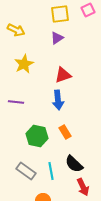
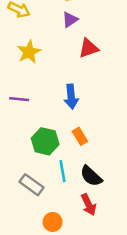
red triangle: (63, 75) -> (89, 48), moved
cyan line: (51, 171) -> (62, 171), moved
red arrow: (83, 187) -> (89, 205), moved

